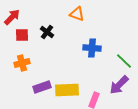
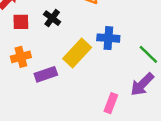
purple rectangle: (42, 87) -> (46, 74), moved
yellow rectangle: (67, 90) -> (77, 53), moved, turned -45

